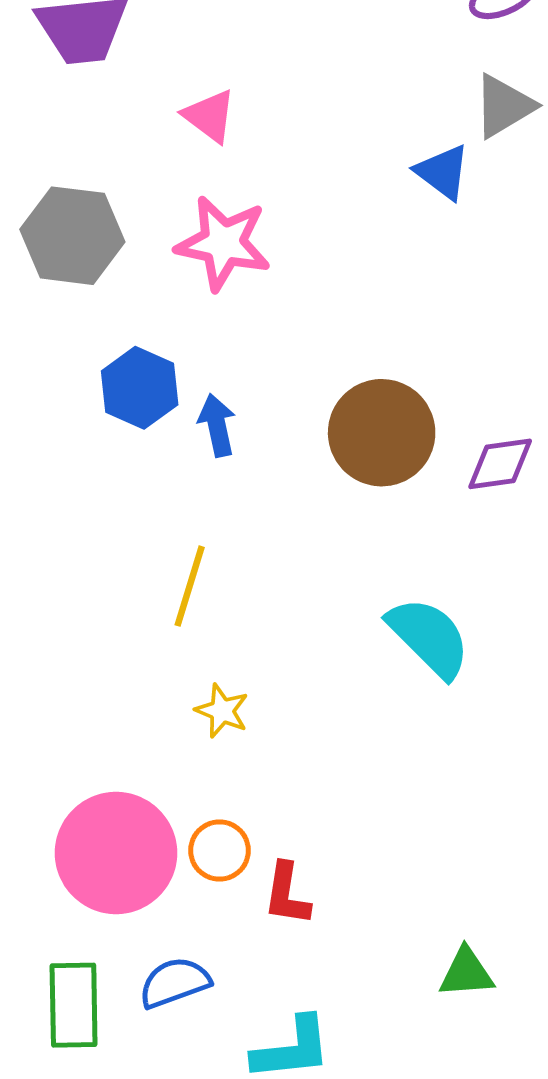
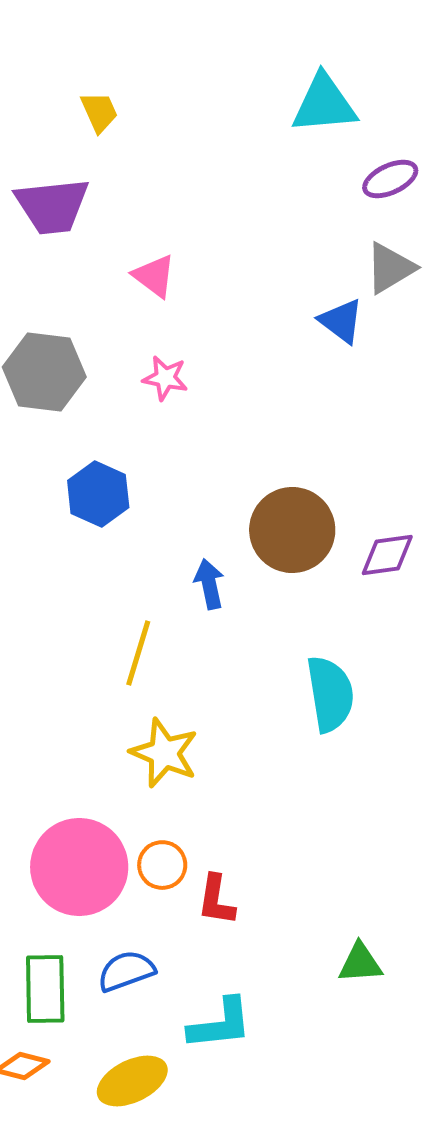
pink star: (223, 243) -> (165, 378), size x0.6
blue arrow: (217, 425) -> (209, 584), moved
cyan semicircle: (429, 637) -> (330, 694), turned 36
yellow star: (222, 711) -> (164, 753), size x1.6

